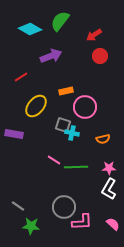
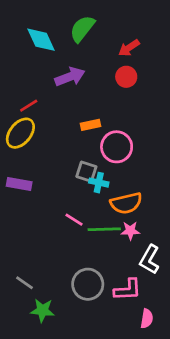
cyan diamond: (30, 29) -> (41, 40), turned 35
red circle: (100, 56) -> (126, 77), moved
yellow ellipse: (36, 106) -> (20, 133), moved
orange semicircle: (103, 139) -> (126, 203), moved, size x1.6
pink star: (109, 168) -> (130, 231), moved
pink L-shape: (82, 222) -> (128, 290), moved
pink semicircle: (113, 224) -> (147, 319), moved, turned 56

